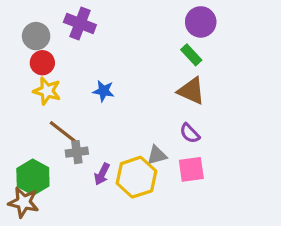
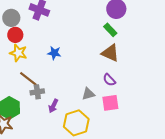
yellow hexagon: (136, 177) -> (76, 123), moved

